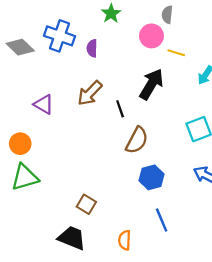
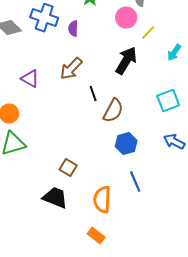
yellow line: (176, 53) -> (148, 33), turned -63
black line: (120, 109) -> (93, 94), moved
orange semicircle: (125, 240) -> (102, 200), size x1.5

